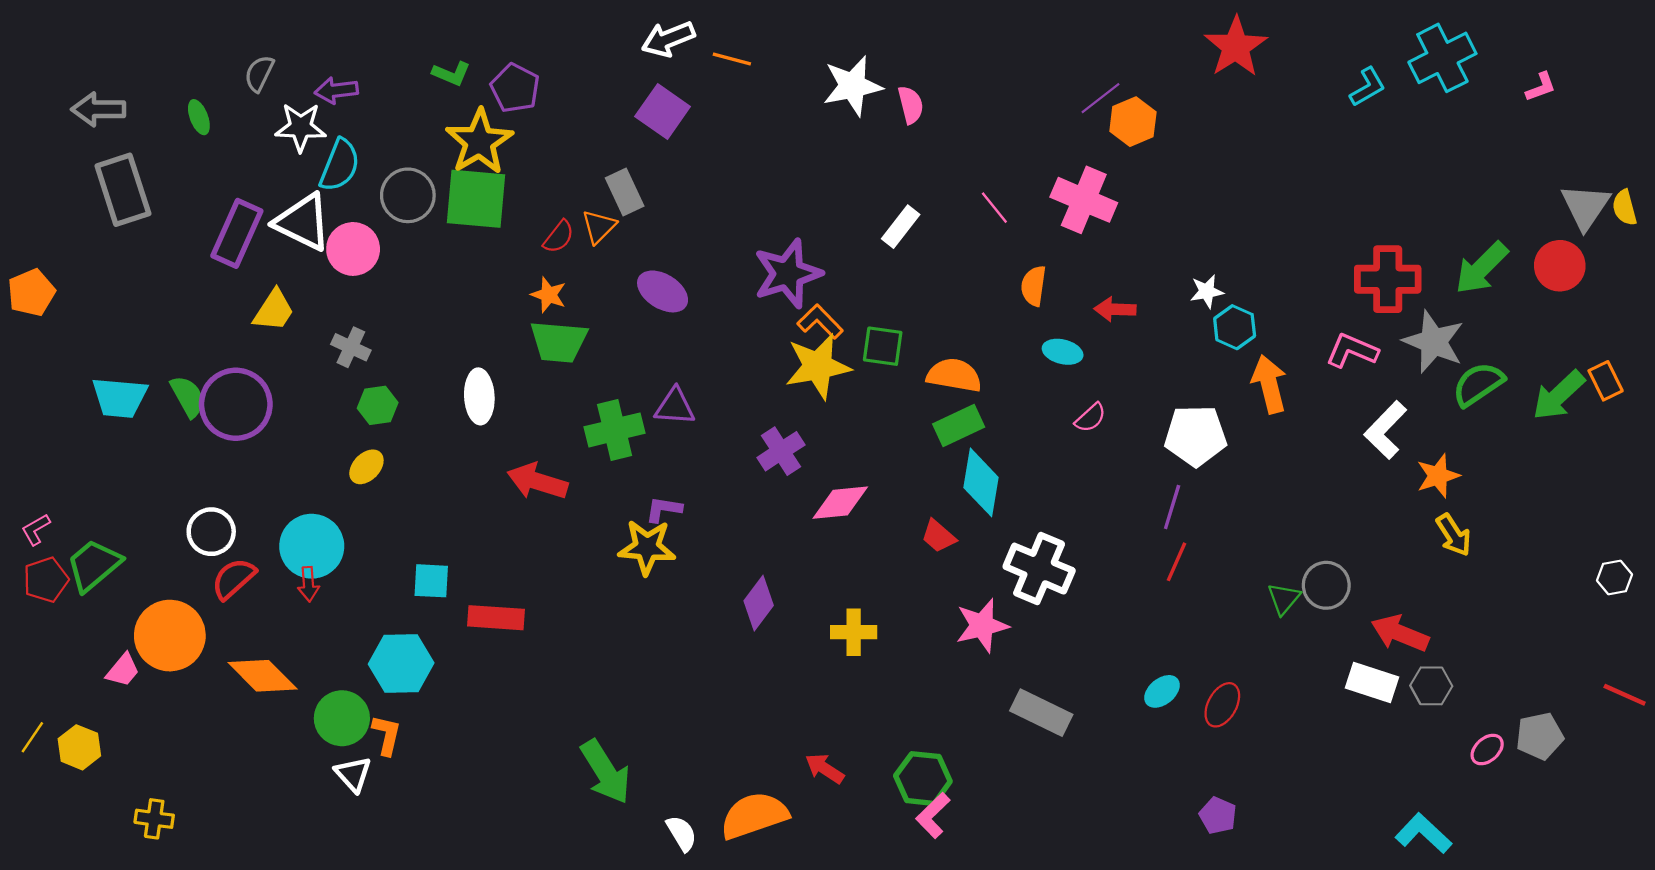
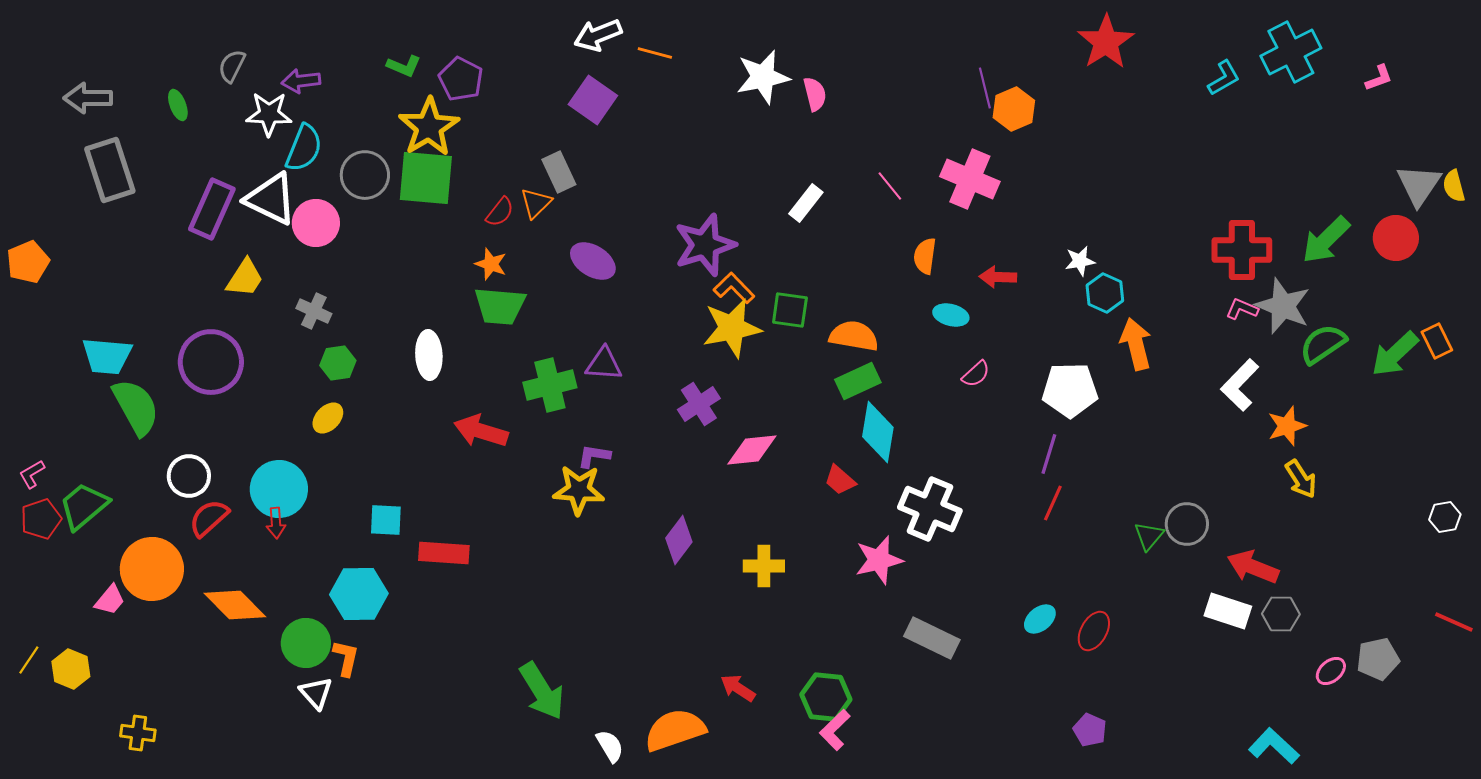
purple line: (1101, 98) -> (985, 88), turned -66
pink L-shape: (1352, 351) -> (1242, 309), moved, size x0.7
green semicircle: (188, 396) -> (136, 407), moved, size x1.5

